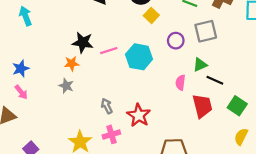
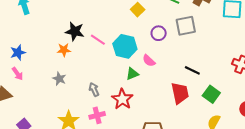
pink line: (109, 51) -> (98, 40), turned 49
green triangle: (200, 65) -> (132, 74), moved
pink semicircle: (180, 83) -> (149, 61), moved, turned -56
gray star: (66, 86) -> (59, 79), moved

